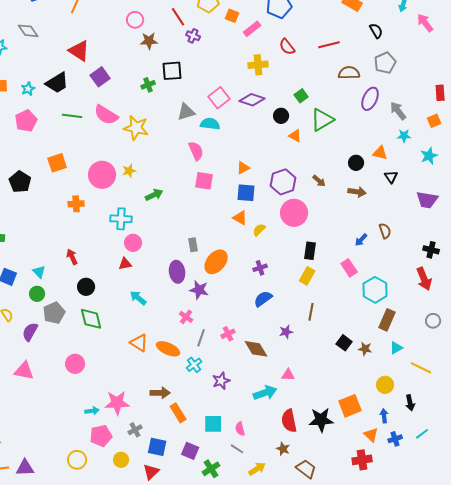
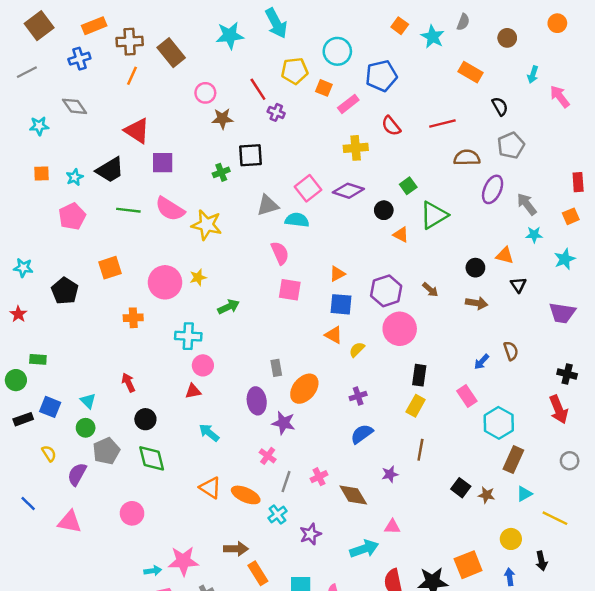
purple square: (100, 77) -> (163, 163), turned 36

